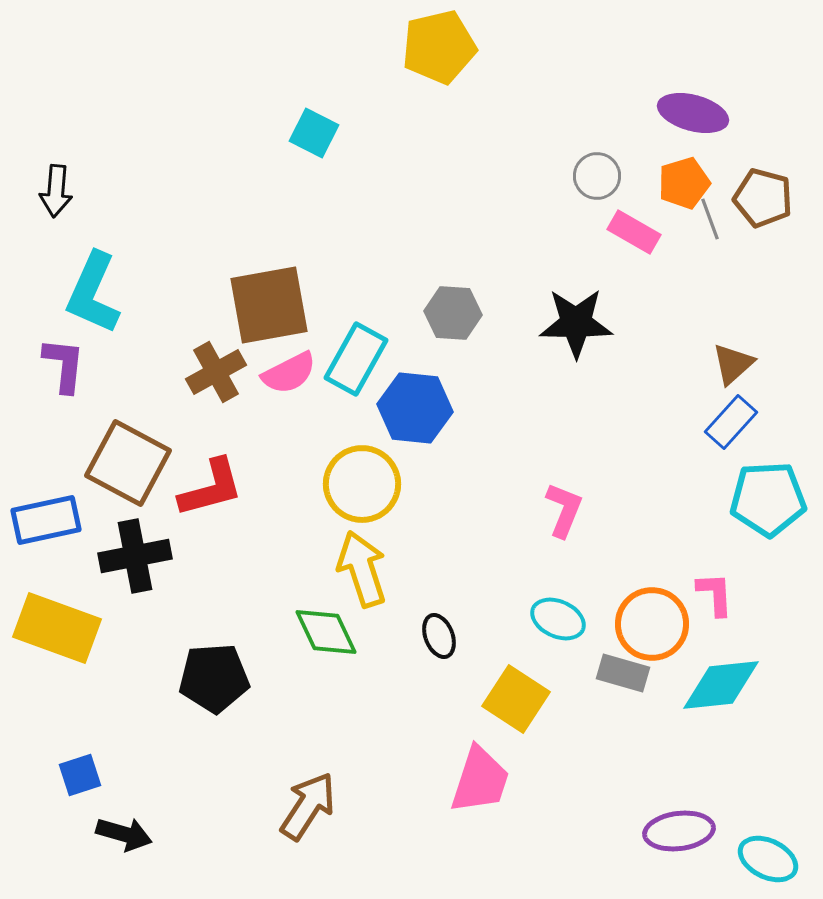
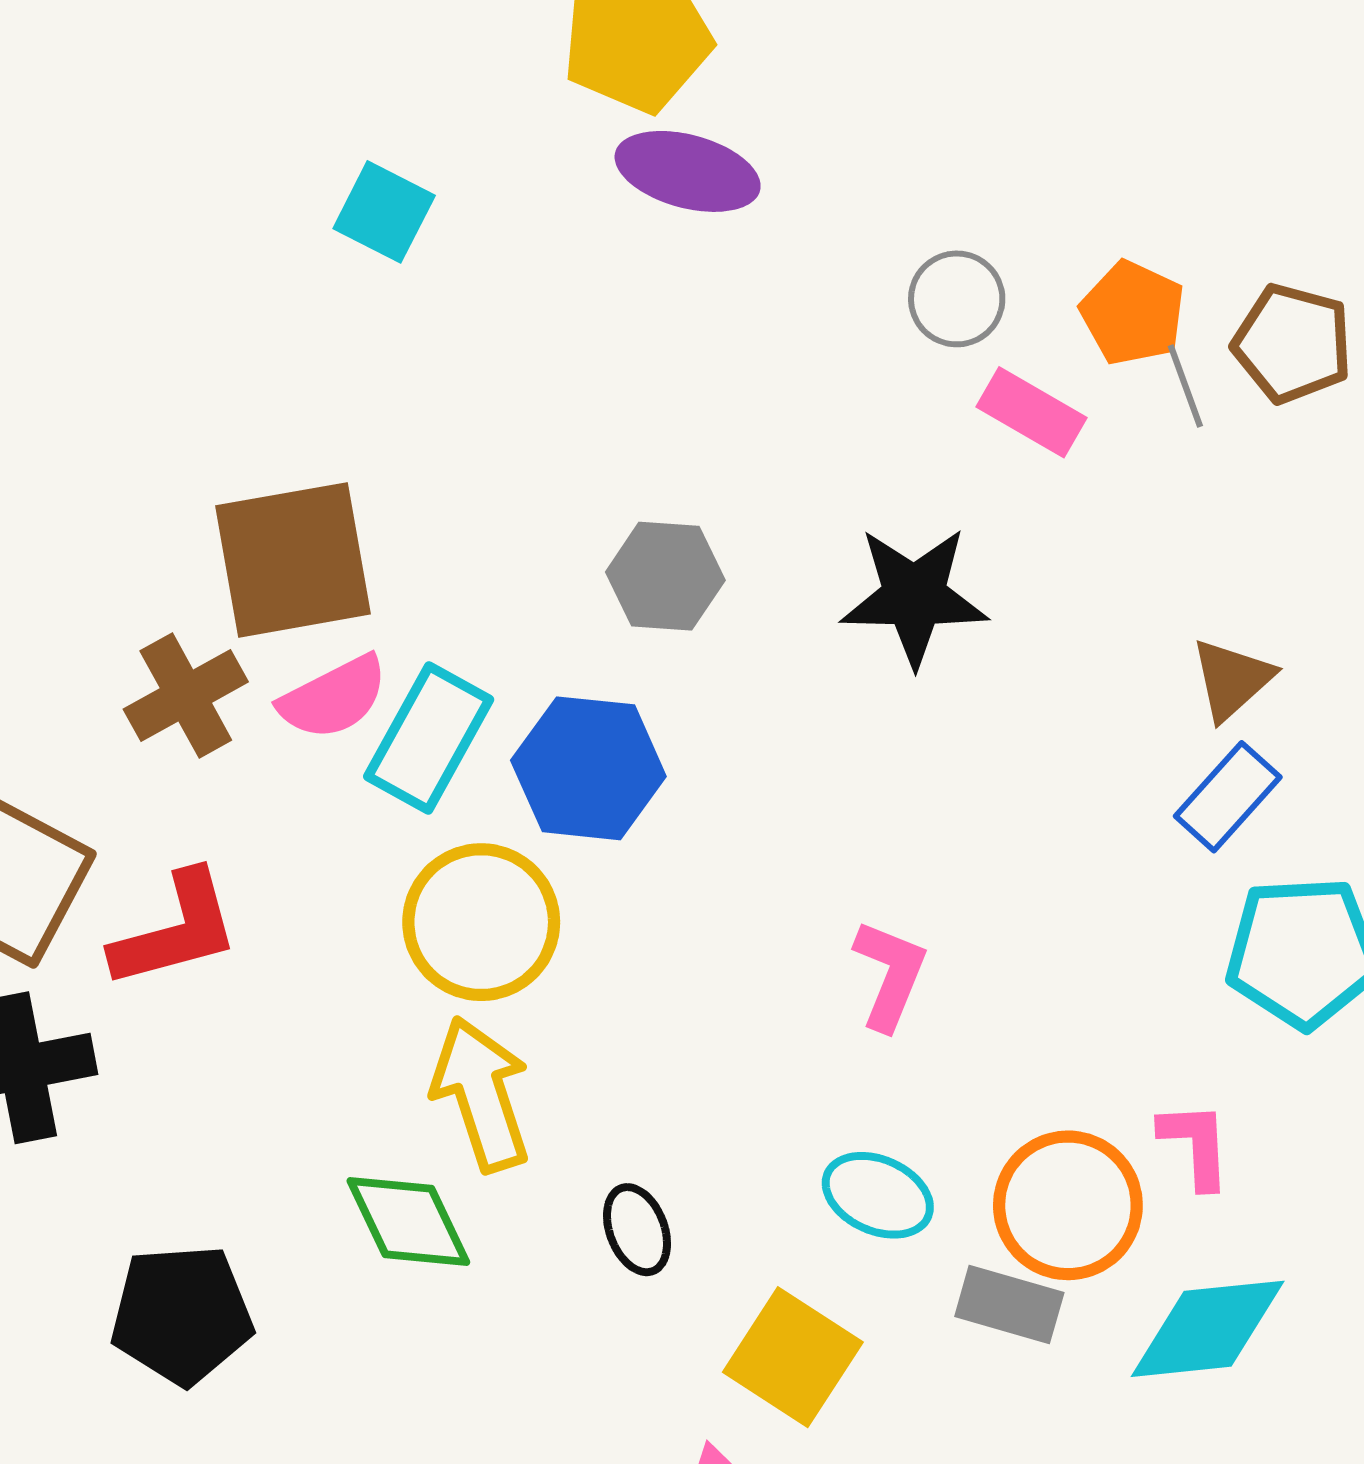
purple ellipse: (693, 113) -> (688, 171), moved
orange pentagon: (684, 183) -> (1133, 313), turned -30
cyan rectangle: (356, 359) -> (429, 738), moved

